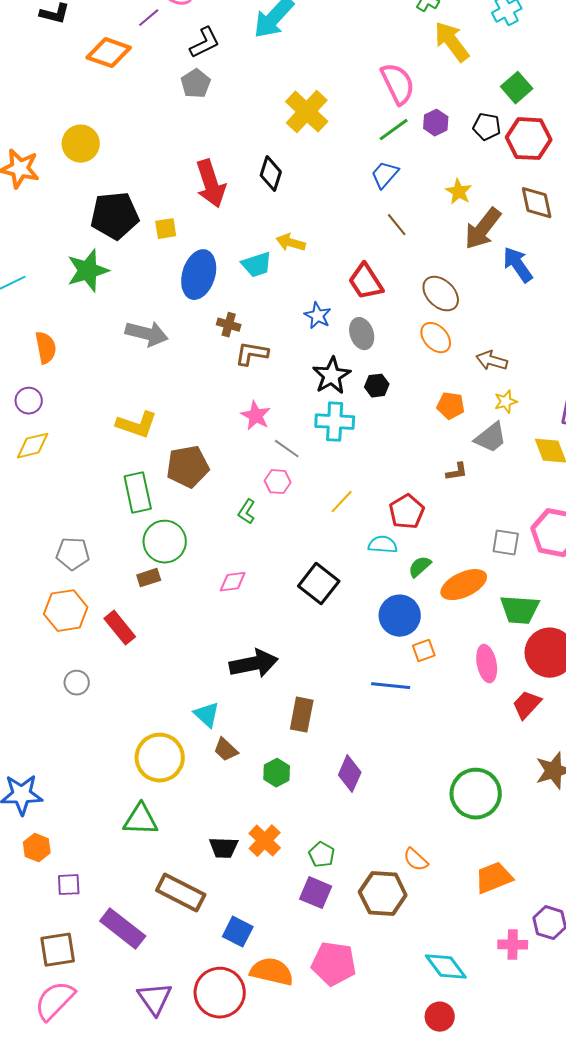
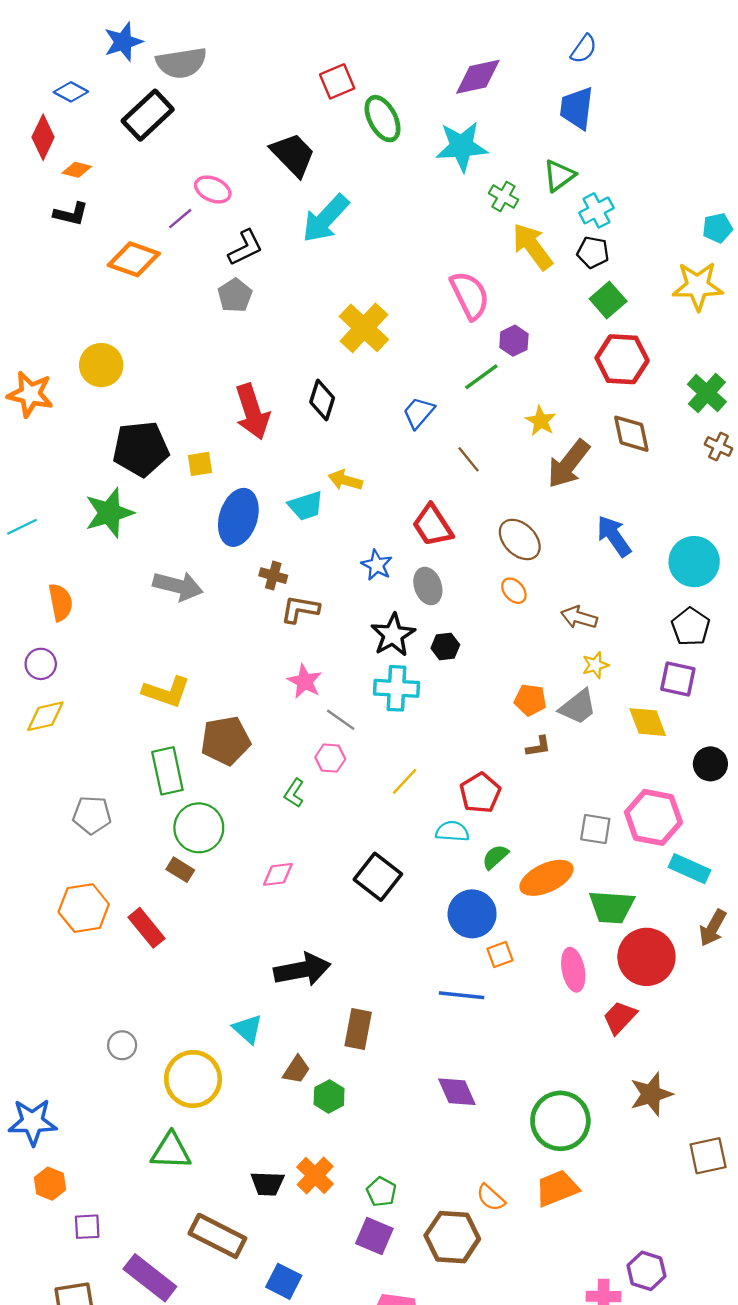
black pentagon: (487, 127) -> (593, 252), moved
green line: (394, 130) -> (481, 377), moved
blue trapezoid: (385, 175) -> (419, 413), moved
blue arrow: (518, 265) -> (614, 536), moved
orange ellipse: (436, 338) -> (514, 591), size x0.7
orange pentagon: (451, 406) -> (530, 700), moved
gray pentagon: (73, 554) -> (92, 815), moved
brown rectangle: (149, 578) -> (180, 870), turned 50
gray circle: (77, 683) -> (122, 1045), moved
brown trapezoid: (226, 750) -> (296, 1070), moved, turned -100
purple diamond: (350, 774) -> (457, 1092), moved, turned -48
orange trapezoid: (494, 878) -> (557, 1188), moved

